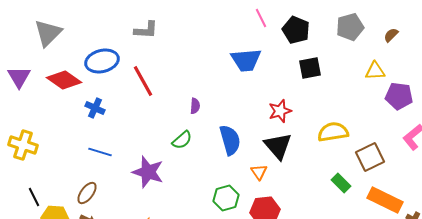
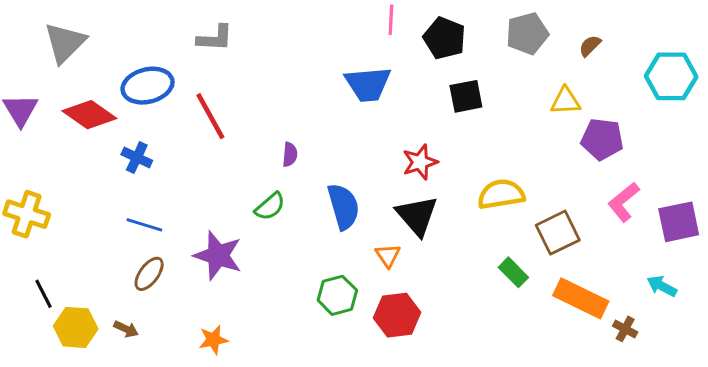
pink line: (261, 18) -> (391, 20), turned 30
brown ellipse: (87, 193) -> (149, 274), moved

